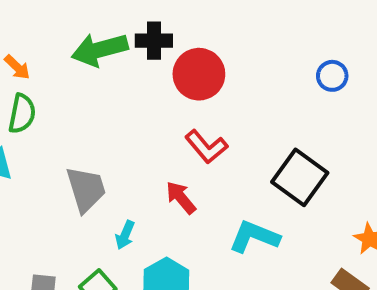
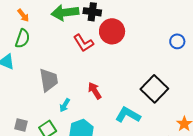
red L-shape: (206, 147) -> (83, 43), moved

